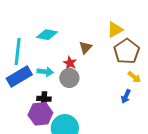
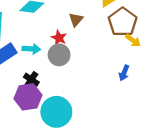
yellow arrow: (134, 77) -> (133, 40), moved
black cross: (44, 99) -> (31, 80), turned 32

